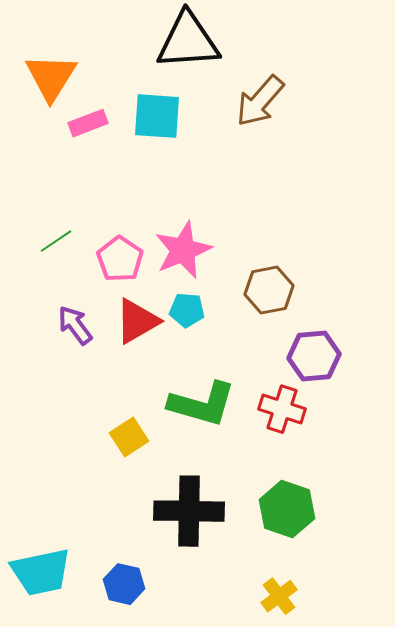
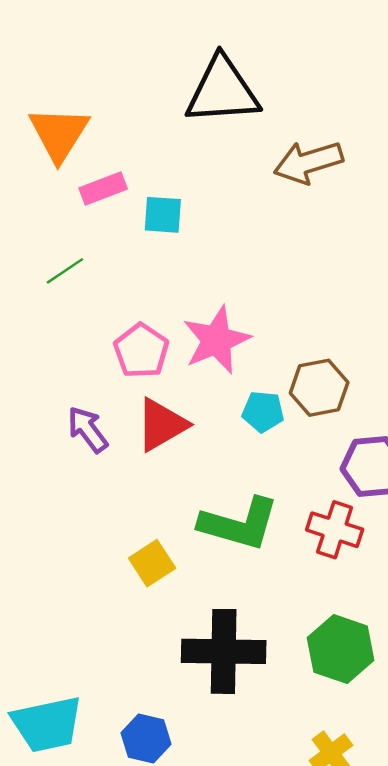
brown arrow: (260, 101) -> (308, 162), turned 32
cyan square: (157, 116) -> (163, 215), moved, size x0.7
green line: (56, 241) -> (65, 271), moved
cyan pentagon: (187, 310) -> (263, 412), moved

